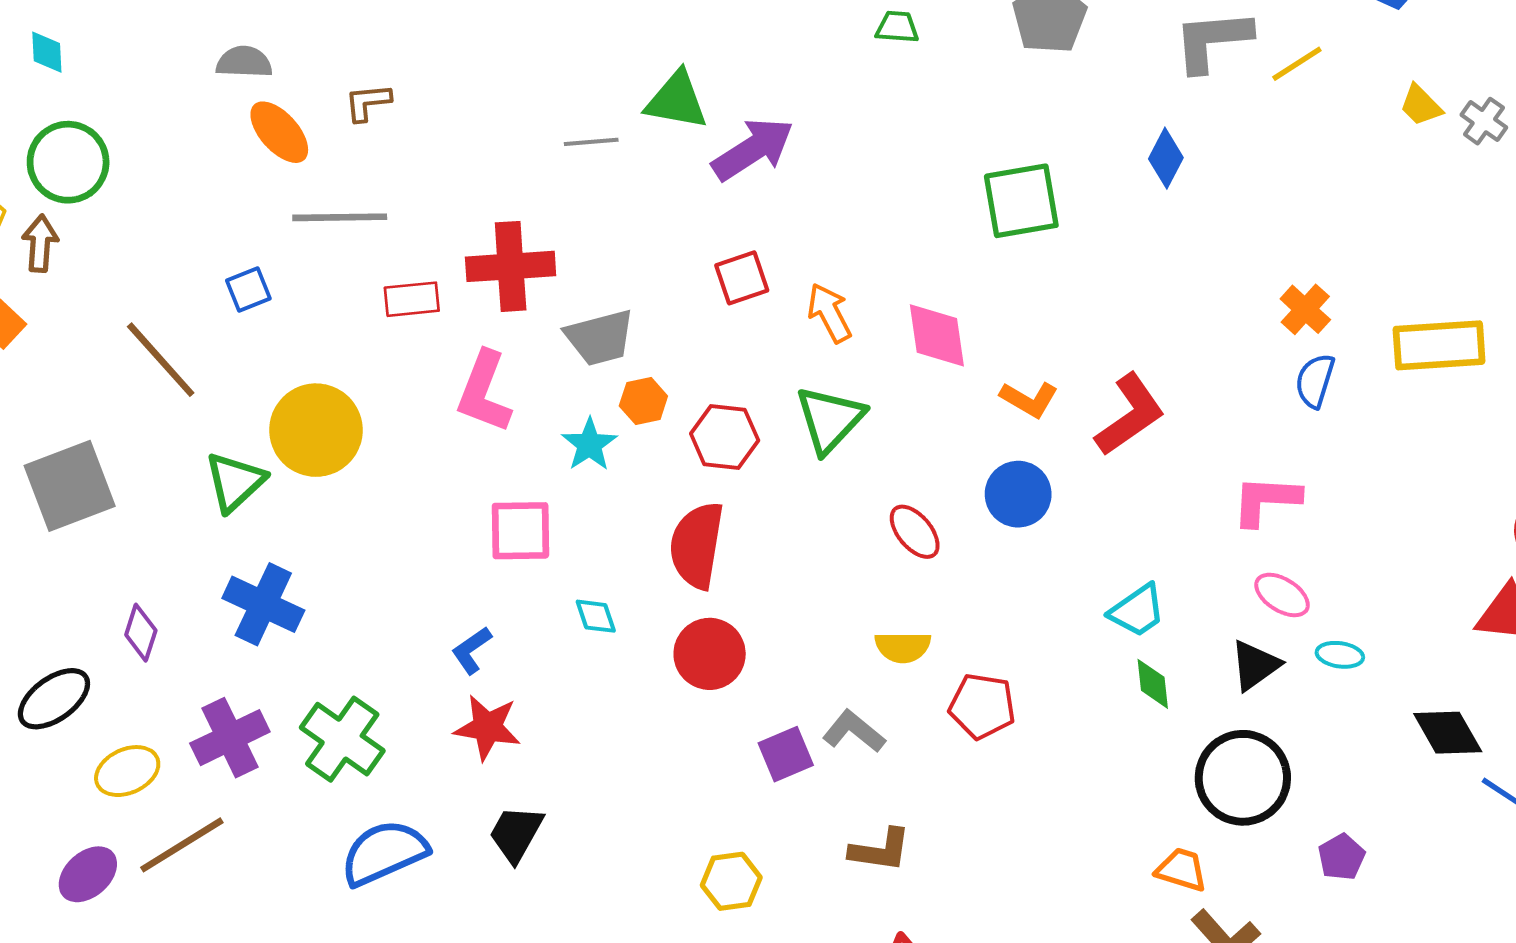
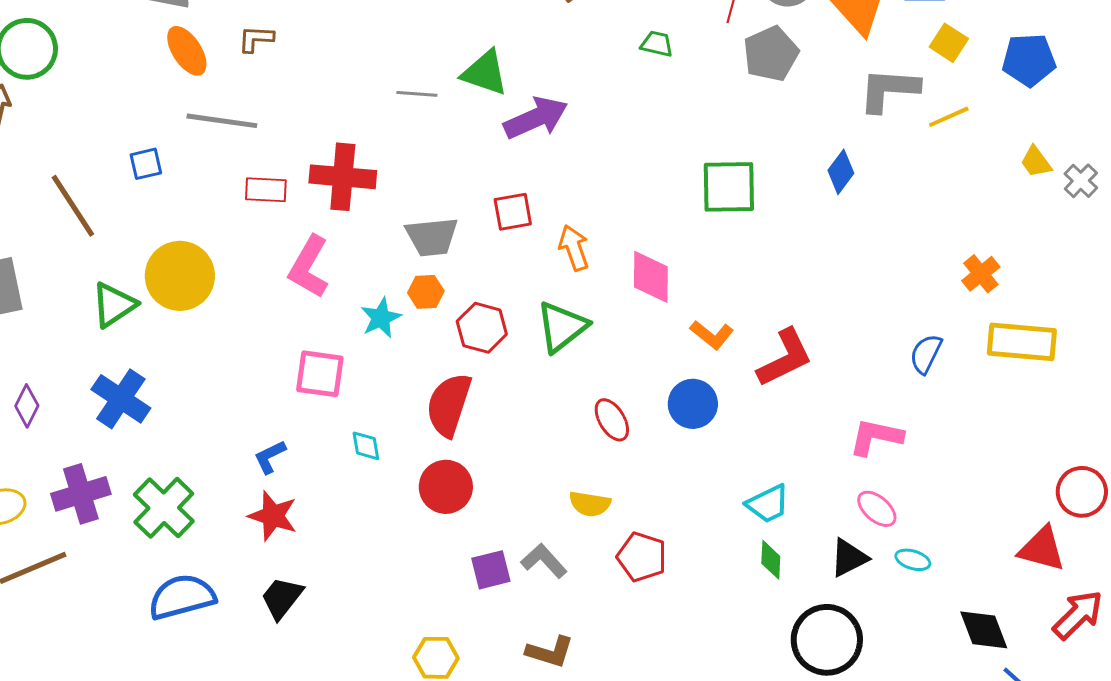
orange cross: (1305, 309) -> (981, 274), moved
gray trapezoid: (600, 338) -> (432, 237), moved

